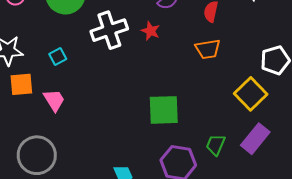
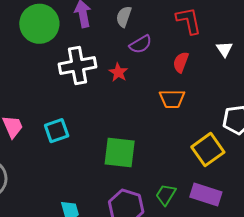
cyan square: (58, 57) -> (57, 131), moved, size x1.4
purple rectangle: (255, 139) -> (206, 194), turned 60

